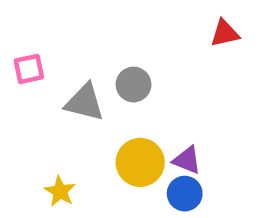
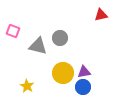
pink square: (29, 69) -> (13, 31), turned 32
purple triangle: (187, 160) -> (84, 72), turned -32

